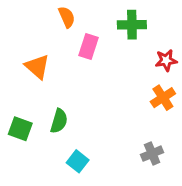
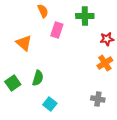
green square: (20, 129) -> (13, 83), turned 35
gray cross: (152, 154) -> (98, 99), turned 32

